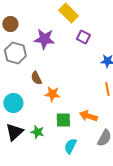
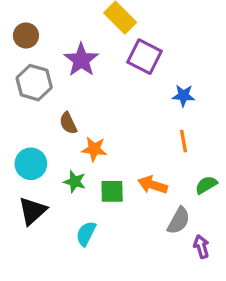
purple square: (83, 37) -> (144, 57), size x1.5
purple star: (44, 39) -> (81, 60), turned 30
green star: (37, 132) -> (75, 182), moved
cyan semicircle: (70, 146) -> (86, 234), moved

